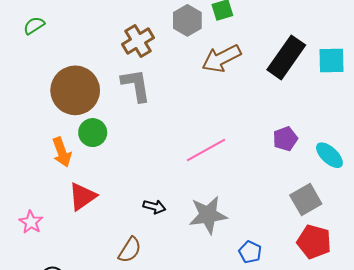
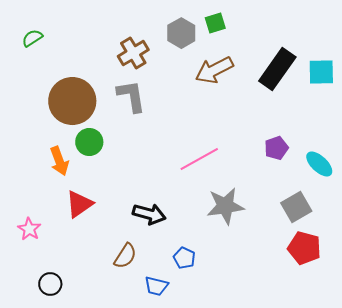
black arrow: (154, 207) -> (149, 214), size x1.5
gray star: (208, 215) -> (225, 206), moved
blue pentagon: (250, 252) -> (184, 258), moved

